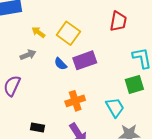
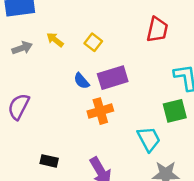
yellow square: (68, 33) -> (93, 42), size x0.6
gray arrow: (28, 55) -> (22, 48), moved
orange cross: (75, 101) -> (100, 111), moved

